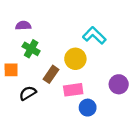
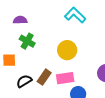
cyan L-shape: (94, 35) -> (75, 15), moved
brown rectangle: (51, 74) -> (44, 77), moved

